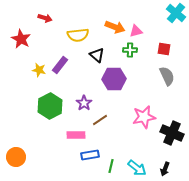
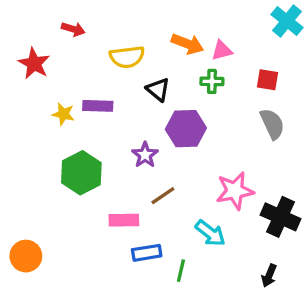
purple rectangle: (60, 65) -> (98, 106), turned 54
purple star: (84, 103) -> (145, 155), moved
cyan arrow: (137, 168) -> (210, 233), moved

